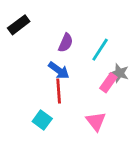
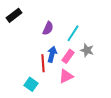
blue arrow: (59, 70) -> (52, 54), moved, turned -112
pink rectangle: (108, 83) -> (68, 56), moved
pink triangle: (96, 121) -> (66, 76), moved, turned 42

